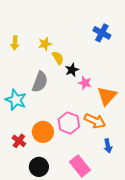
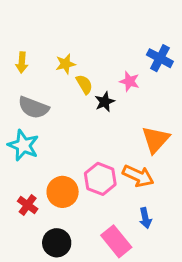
blue cross: (102, 33) -> (160, 58), moved
gray semicircle: (40, 82) -> (33, 108), moved, turned 90
pink star: (85, 83) -> (129, 81), moved
blue arrow: (108, 146) -> (145, 218), moved

